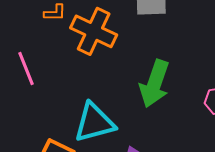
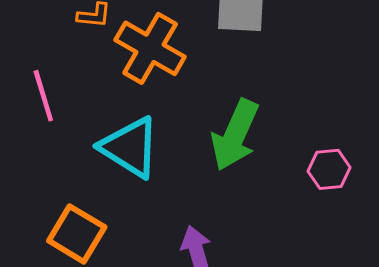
cyan triangle: (94, 123) -> (130, 147), moved, turned 42

